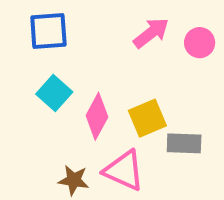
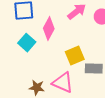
pink diamond: (97, 116) -> (49, 29), moved

